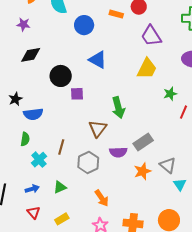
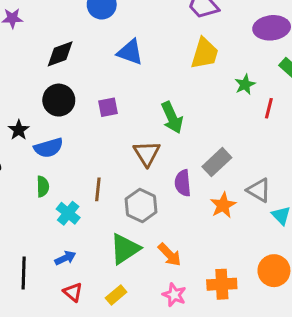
black diamond: (31, 55) -> (60, 54), moved
black circle: (61, 76) -> (59, 100), moved
purple semicircle: (118, 152) -> (183, 183), turned 96
green triangle: (60, 187) -> (125, 249), moved, size x1.6

